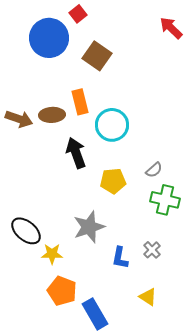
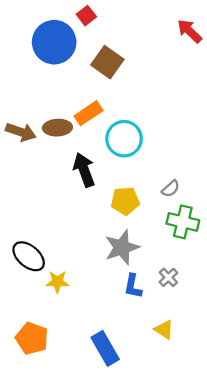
orange rectangle: (80, 102) -> (89, 113), turned 70
gray star: (89, 227) -> (122, 247), moved
orange pentagon: (62, 291) -> (32, 338), moved

